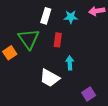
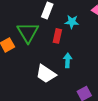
cyan star: (71, 17) -> (72, 22), moved

